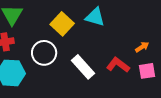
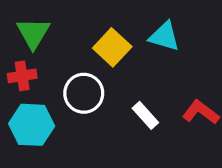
white rectangle: (83, 67) -> (145, 115), size x0.7

